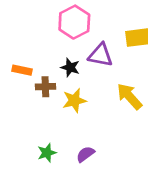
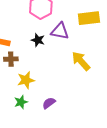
brown cross: (45, 87) -> (11, 59), moved
yellow star: (74, 100) -> (26, 80), moved

